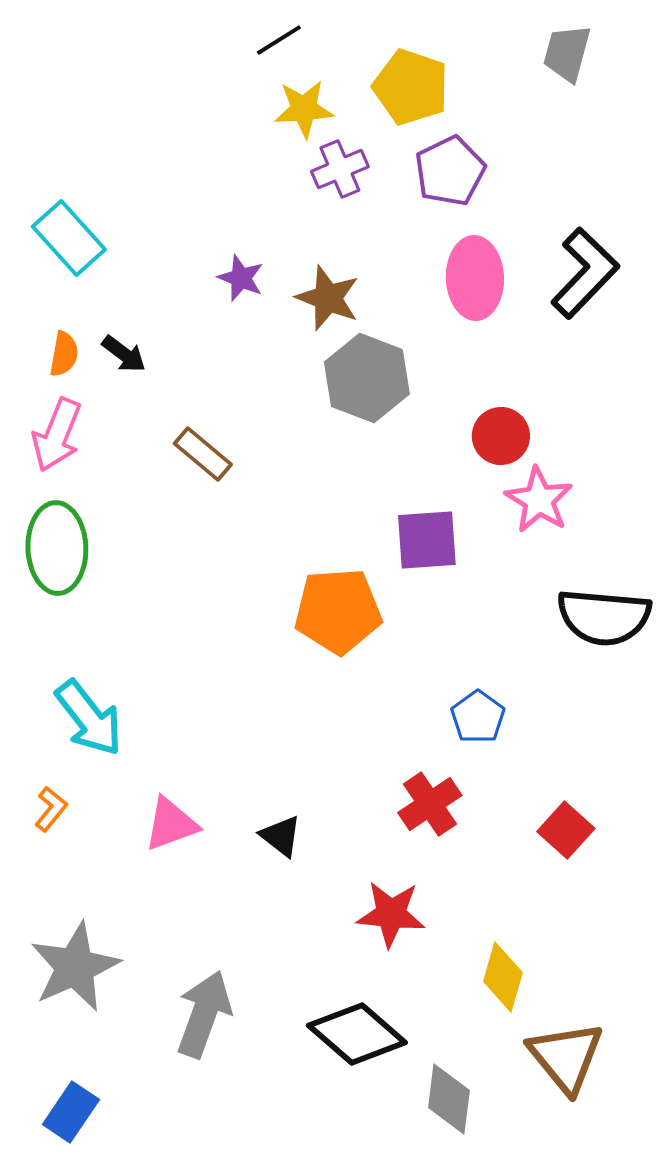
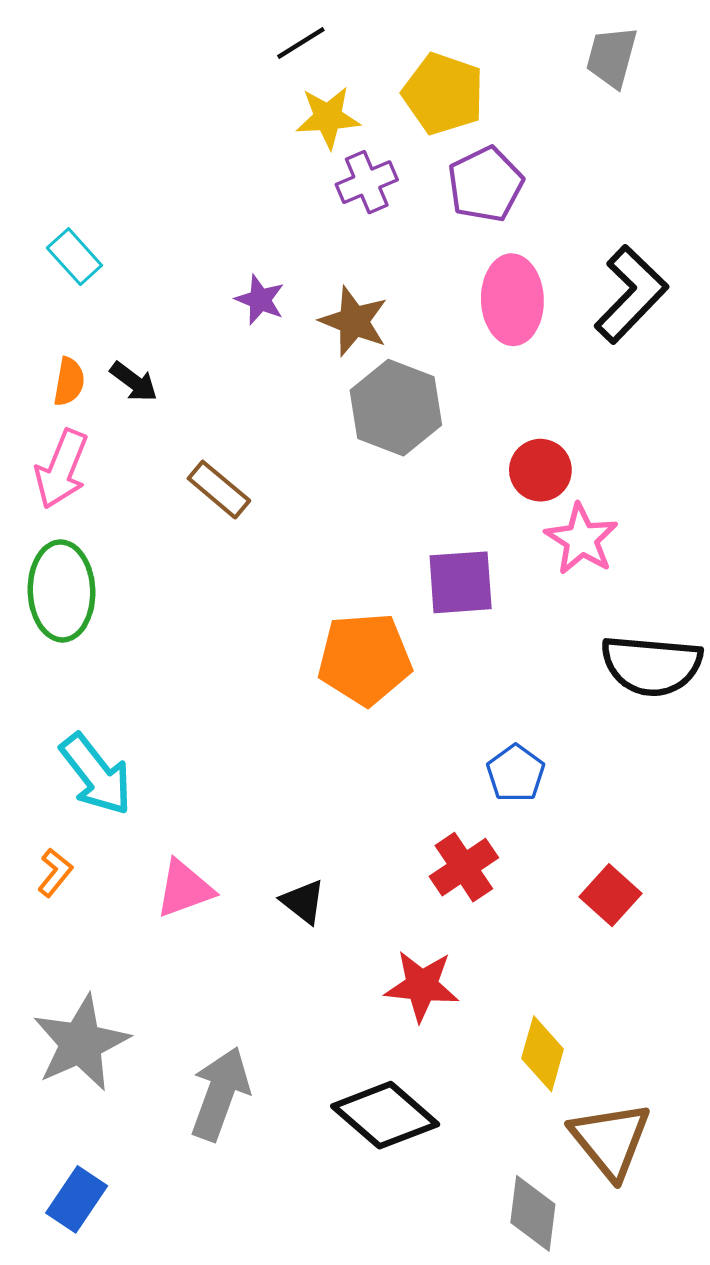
cyan rectangle: (69, 238) -> (74, 257), size x0.7
gray diamond: (449, 1099) -> (533, 1213), moved

